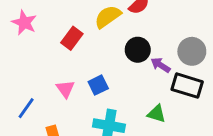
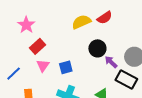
pink star: (24, 23) -> (26, 25), moved
red rectangle: (72, 38) -> (38, 46), moved

